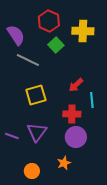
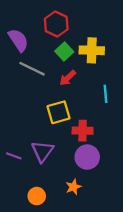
yellow cross: (83, 31) -> (92, 50), moved
red arrow: (76, 85) -> (68, 78), moved
yellow square: (36, 95) -> (58, 112), moved
cyan line: (92, 100) -> (106, 94), moved

